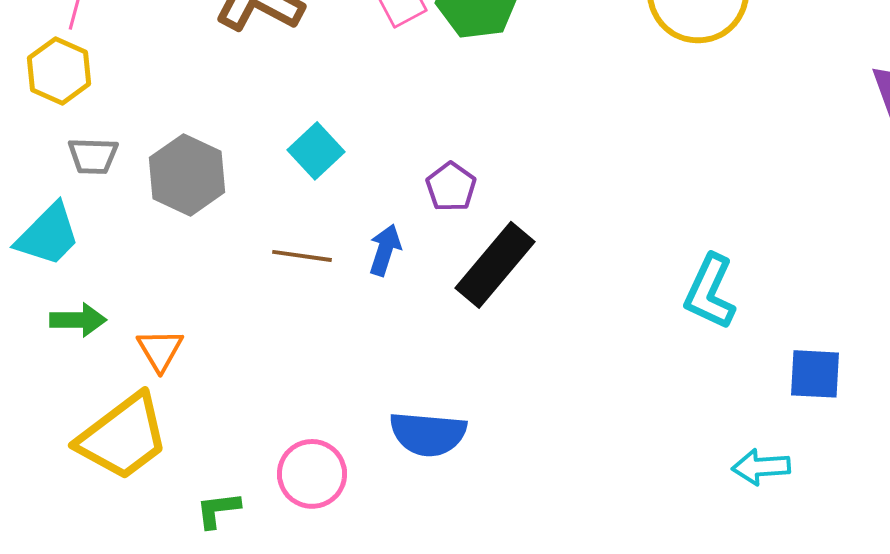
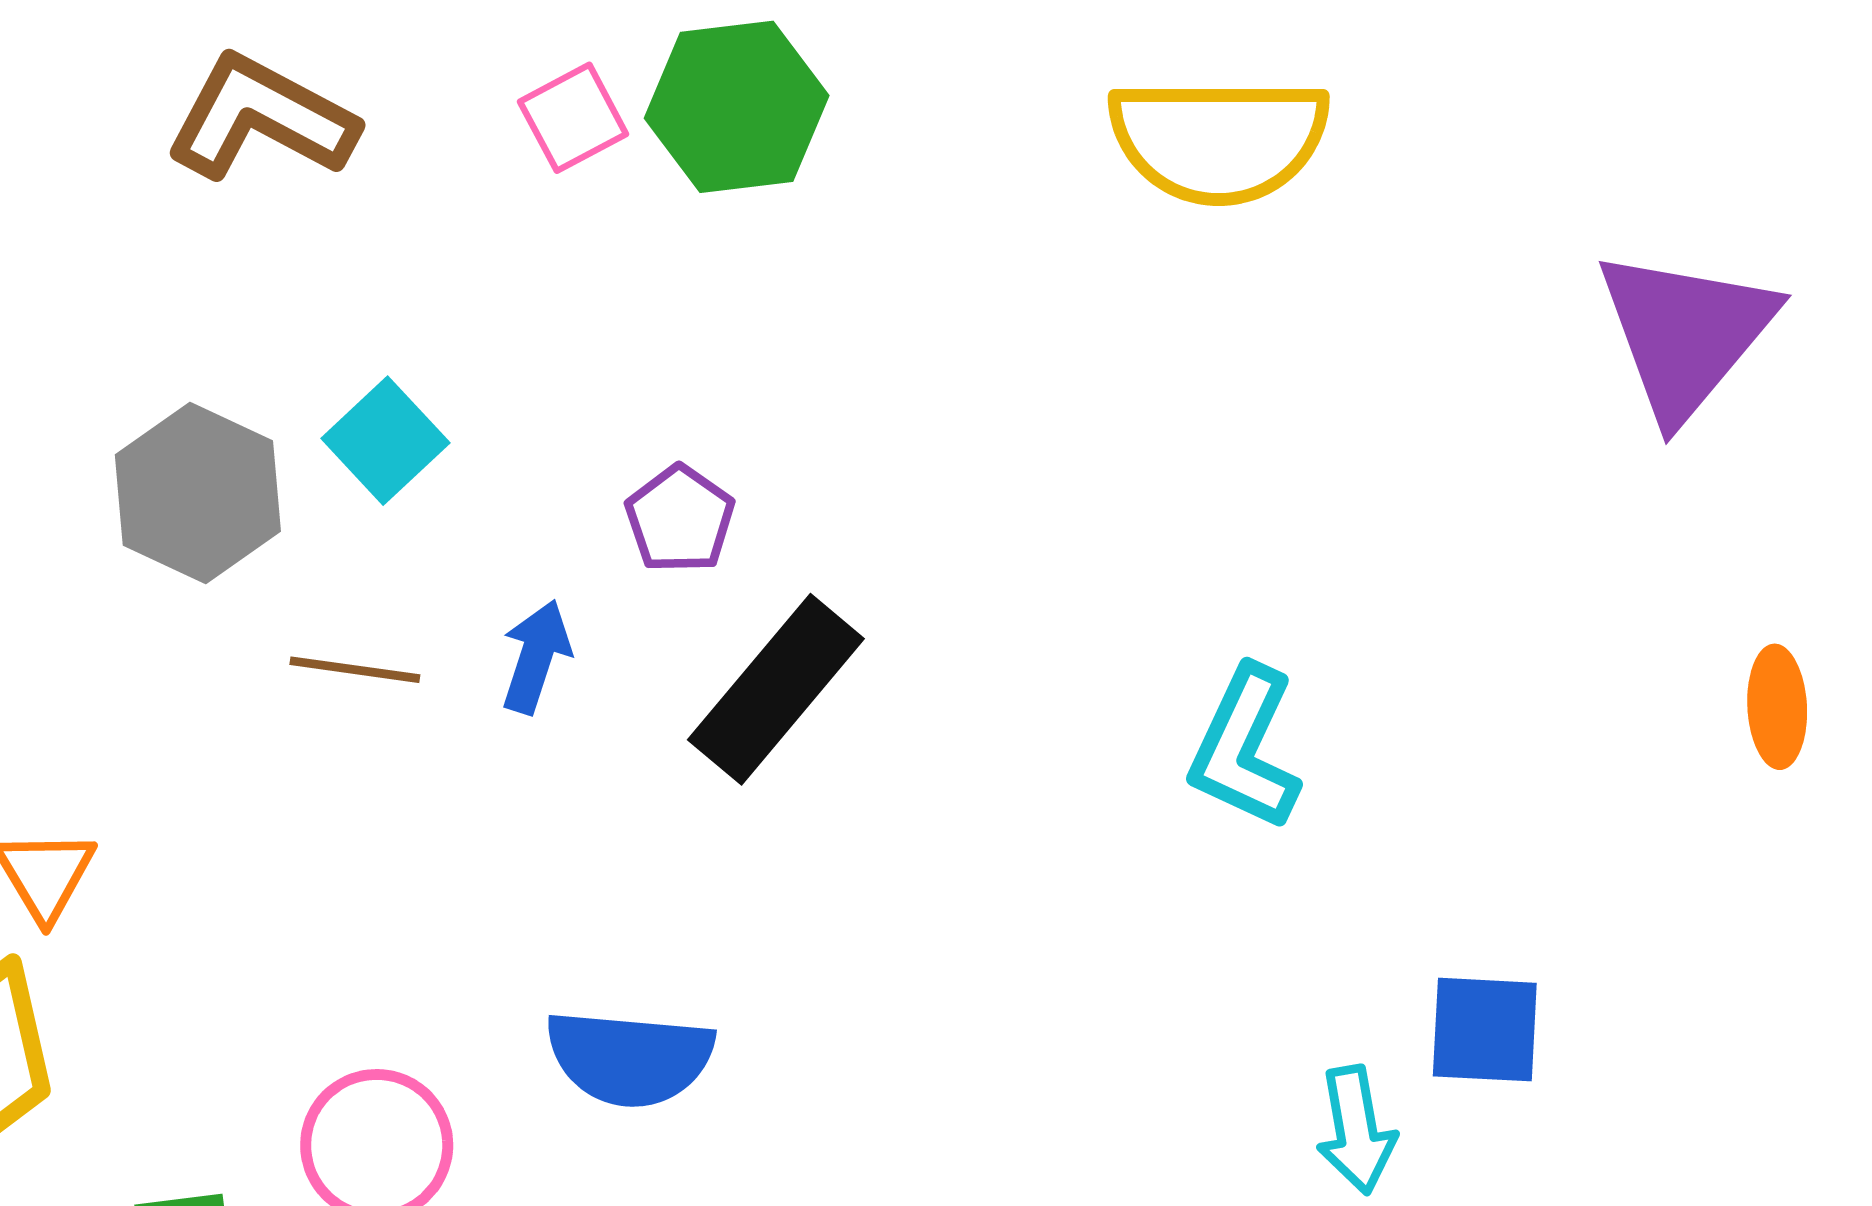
gray hexagon: (187, 175) -> (198, 493), moved
blue square: (815, 374) -> (1485, 1030), moved
cyan arrow: (761, 467) -> (1356, 1130), turned -96

